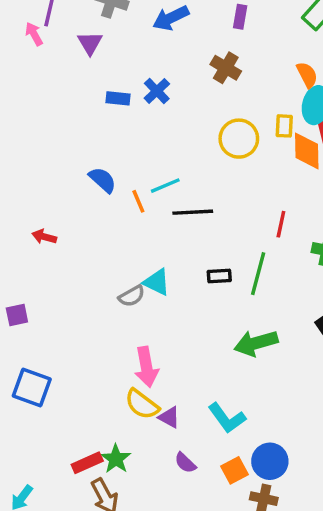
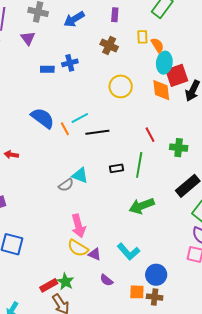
blue cross: (157, 91) -> (70, 63), turned 35
yellow rectangle: (284, 126) -> (142, 37), moved
blue semicircle: (103, 180) -> (43, 118), size x1.4
red line: (281, 224) -> (150, 135), turned -35
orange square: (234, 470) -> (137, 292), moved, turned 35

